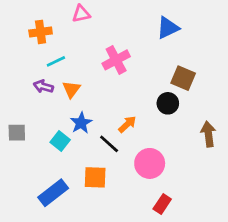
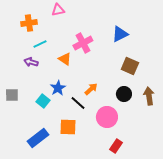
blue triangle: (168, 28) -> (120, 34), moved
brown square: (183, 78) -> (130, 66), moved
orange triangle: (71, 89) -> (65, 59), moved, turned -32
black circle: (168, 103) -> (124, 94), moved

